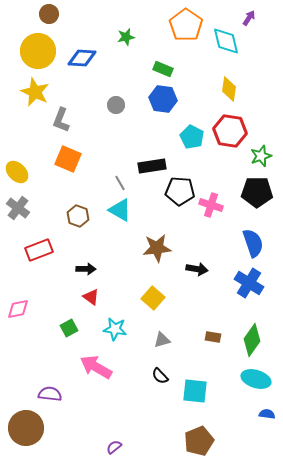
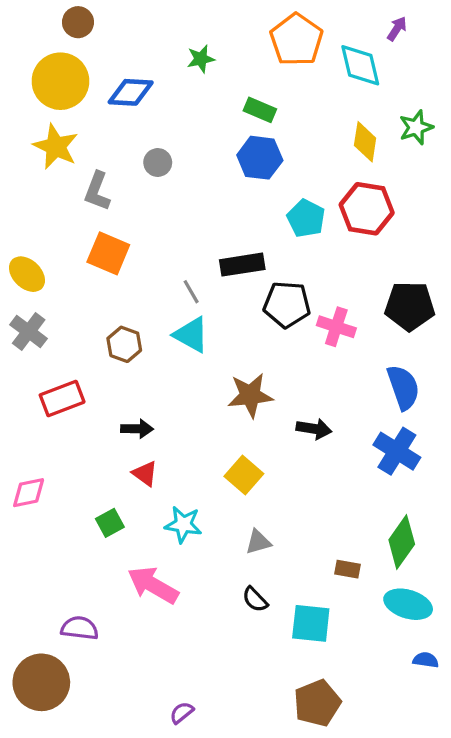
gray circle: (116, 105) -> (158, 162), moved
green star: (261, 156) -> (416, 127), moved
brown rectangle: (213, 337) -> (347, 569), moved

